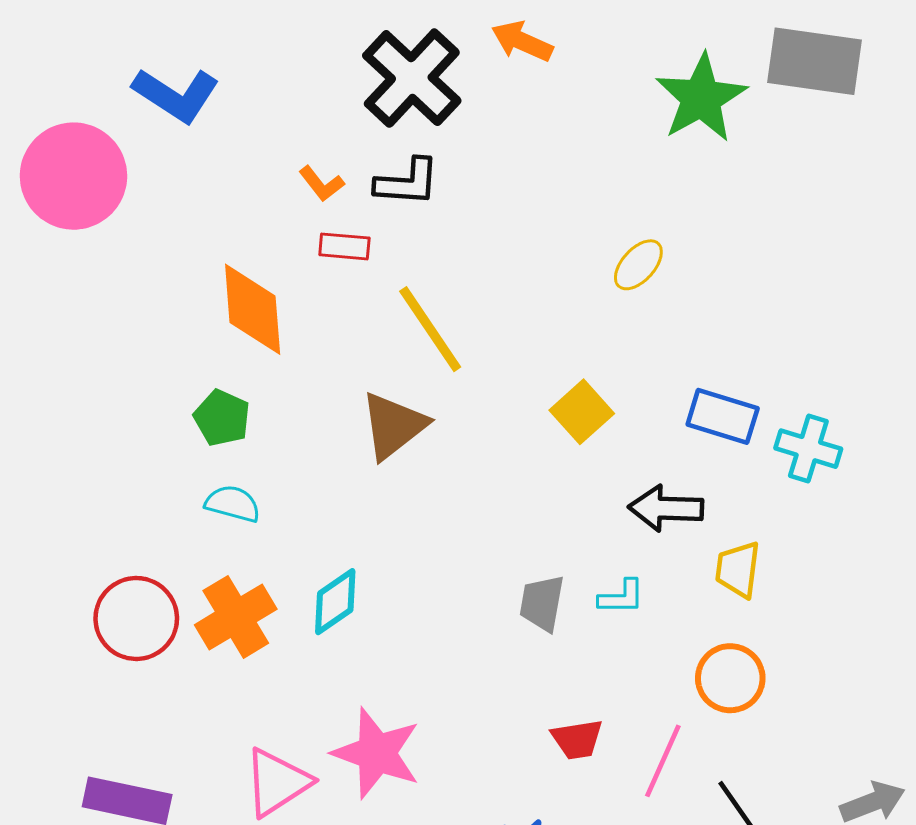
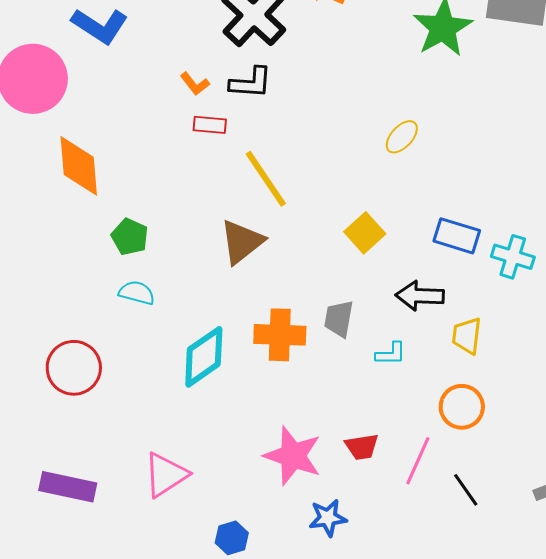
orange diamond: (253, 309) -> (79, 166), moved
cyan diamond: (335, 602) -> (204, 357), size x1.4
gray trapezoid: (542, 603) -> (339, 319), moved
orange cross: (236, 617) -> (280, 335), moved, turned 33
pink star: (377, 753) -> (293, 456), moved

